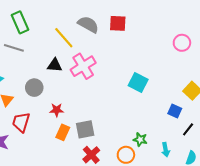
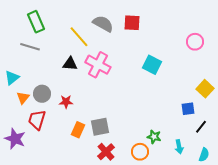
pink cross: (83, 66) -> (98, 65), turned -30
cyan square: (138, 83) -> (152, 65), moved
gray circle: (34, 88) -> (42, 94), moved
red star: (57, 110) -> (66, 102), moved
blue square: (175, 111) -> (188, 109), turned -32

